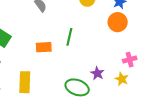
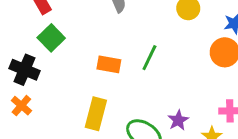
yellow rectangle: (25, 82) -> (96, 114), moved

